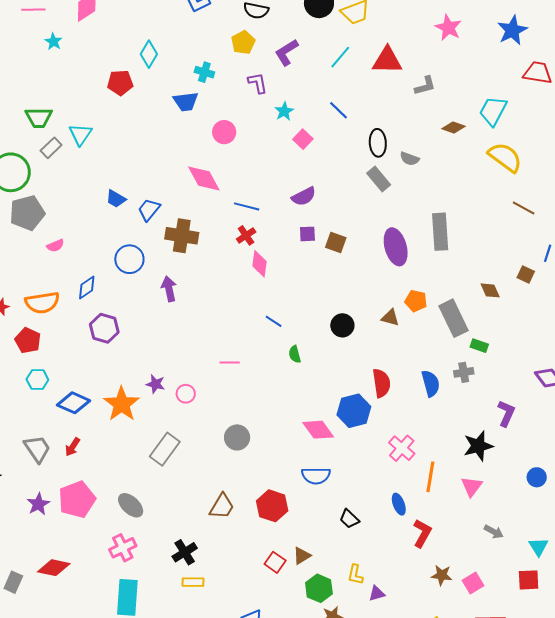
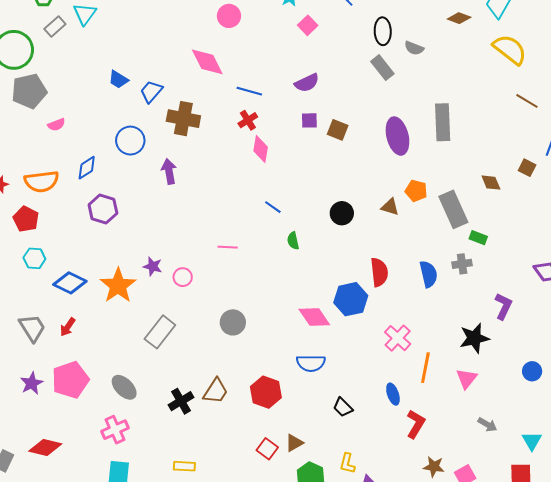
black cross: (185, 552) -> (181, 401), moved

